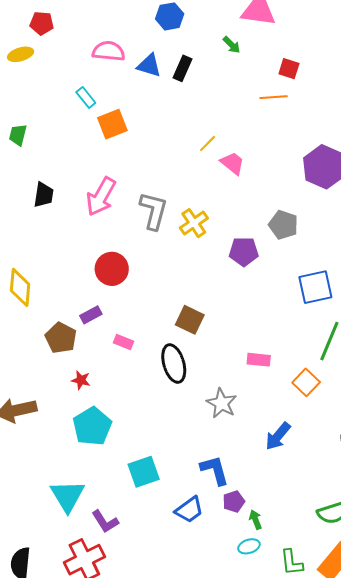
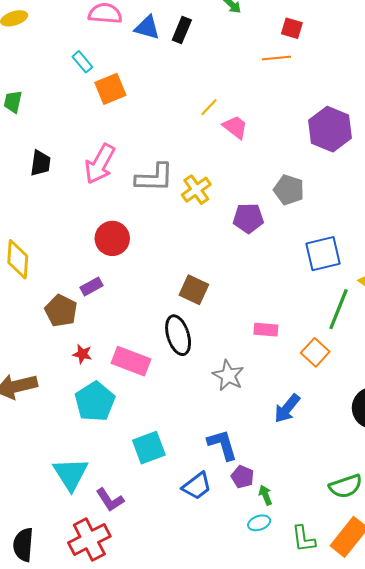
gray L-shape: (154, 211) -> (154, 178), turned 78
pink rectangle: (124, 342) -> (131, 361), moved, size x1.8
purple pentagon: (234, 502) -> (243, 477), turned -30

